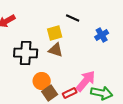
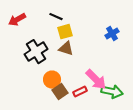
black line: (73, 18) -> (56, 17), moved
black cross: (26, 53) -> (36, 52), turned -35
pink arrow: (86, 81) -> (96, 80), turned 95

